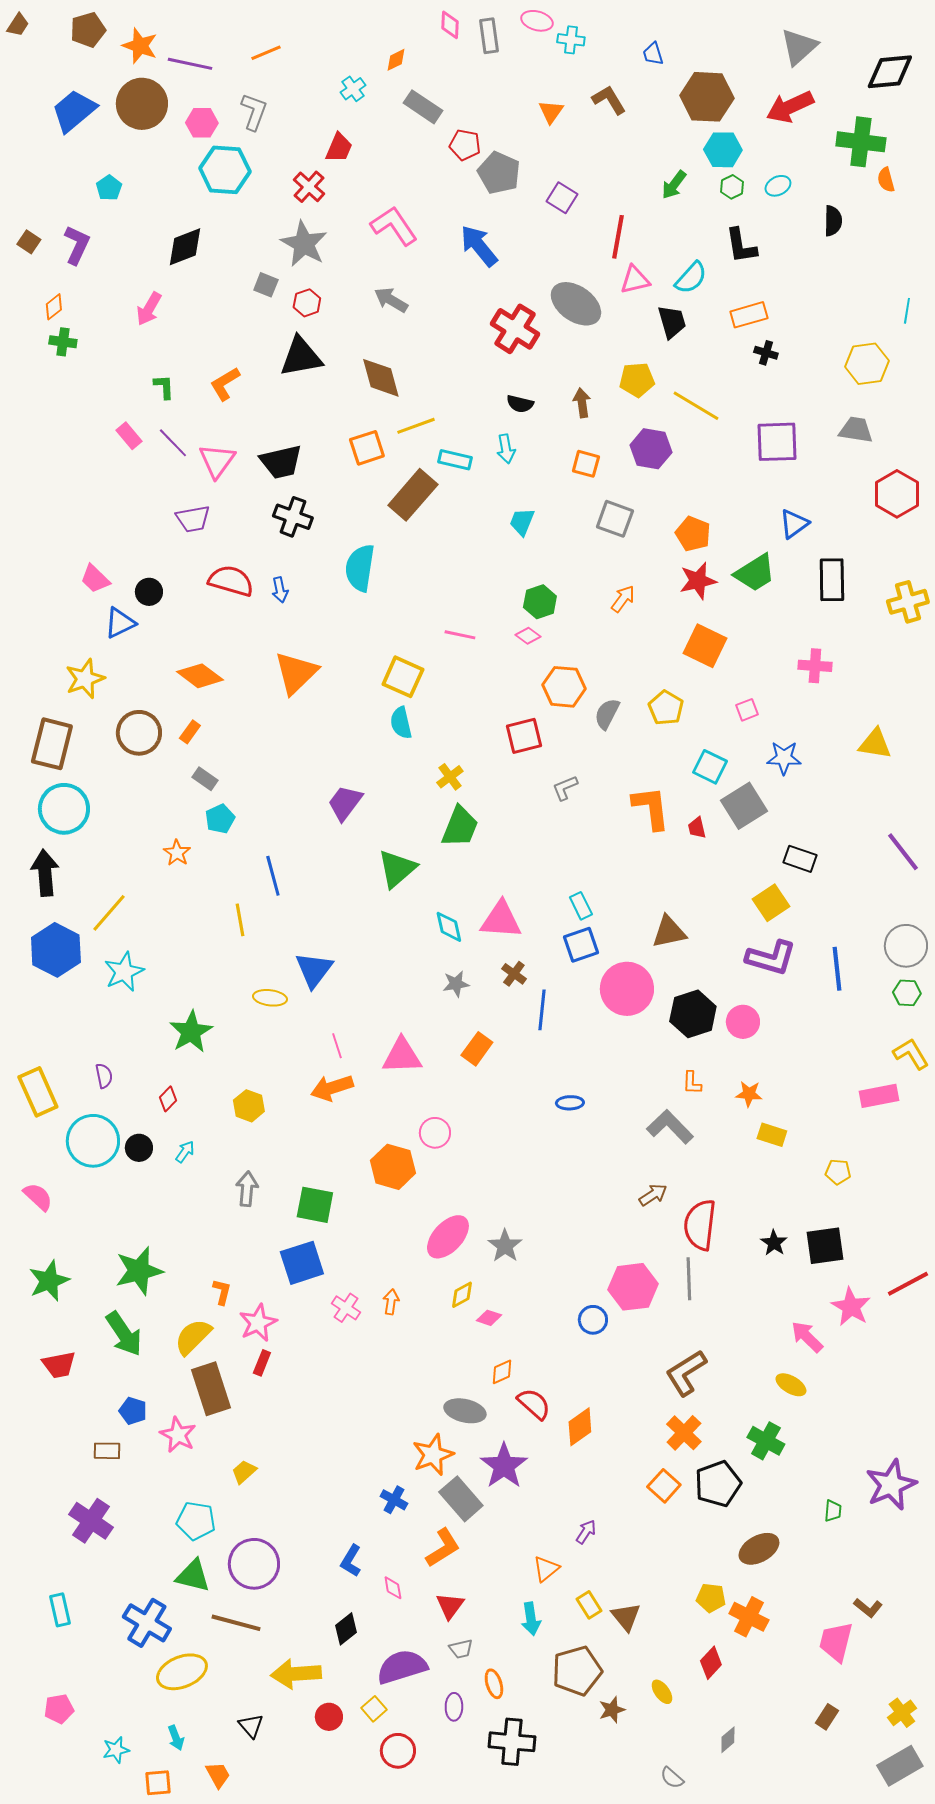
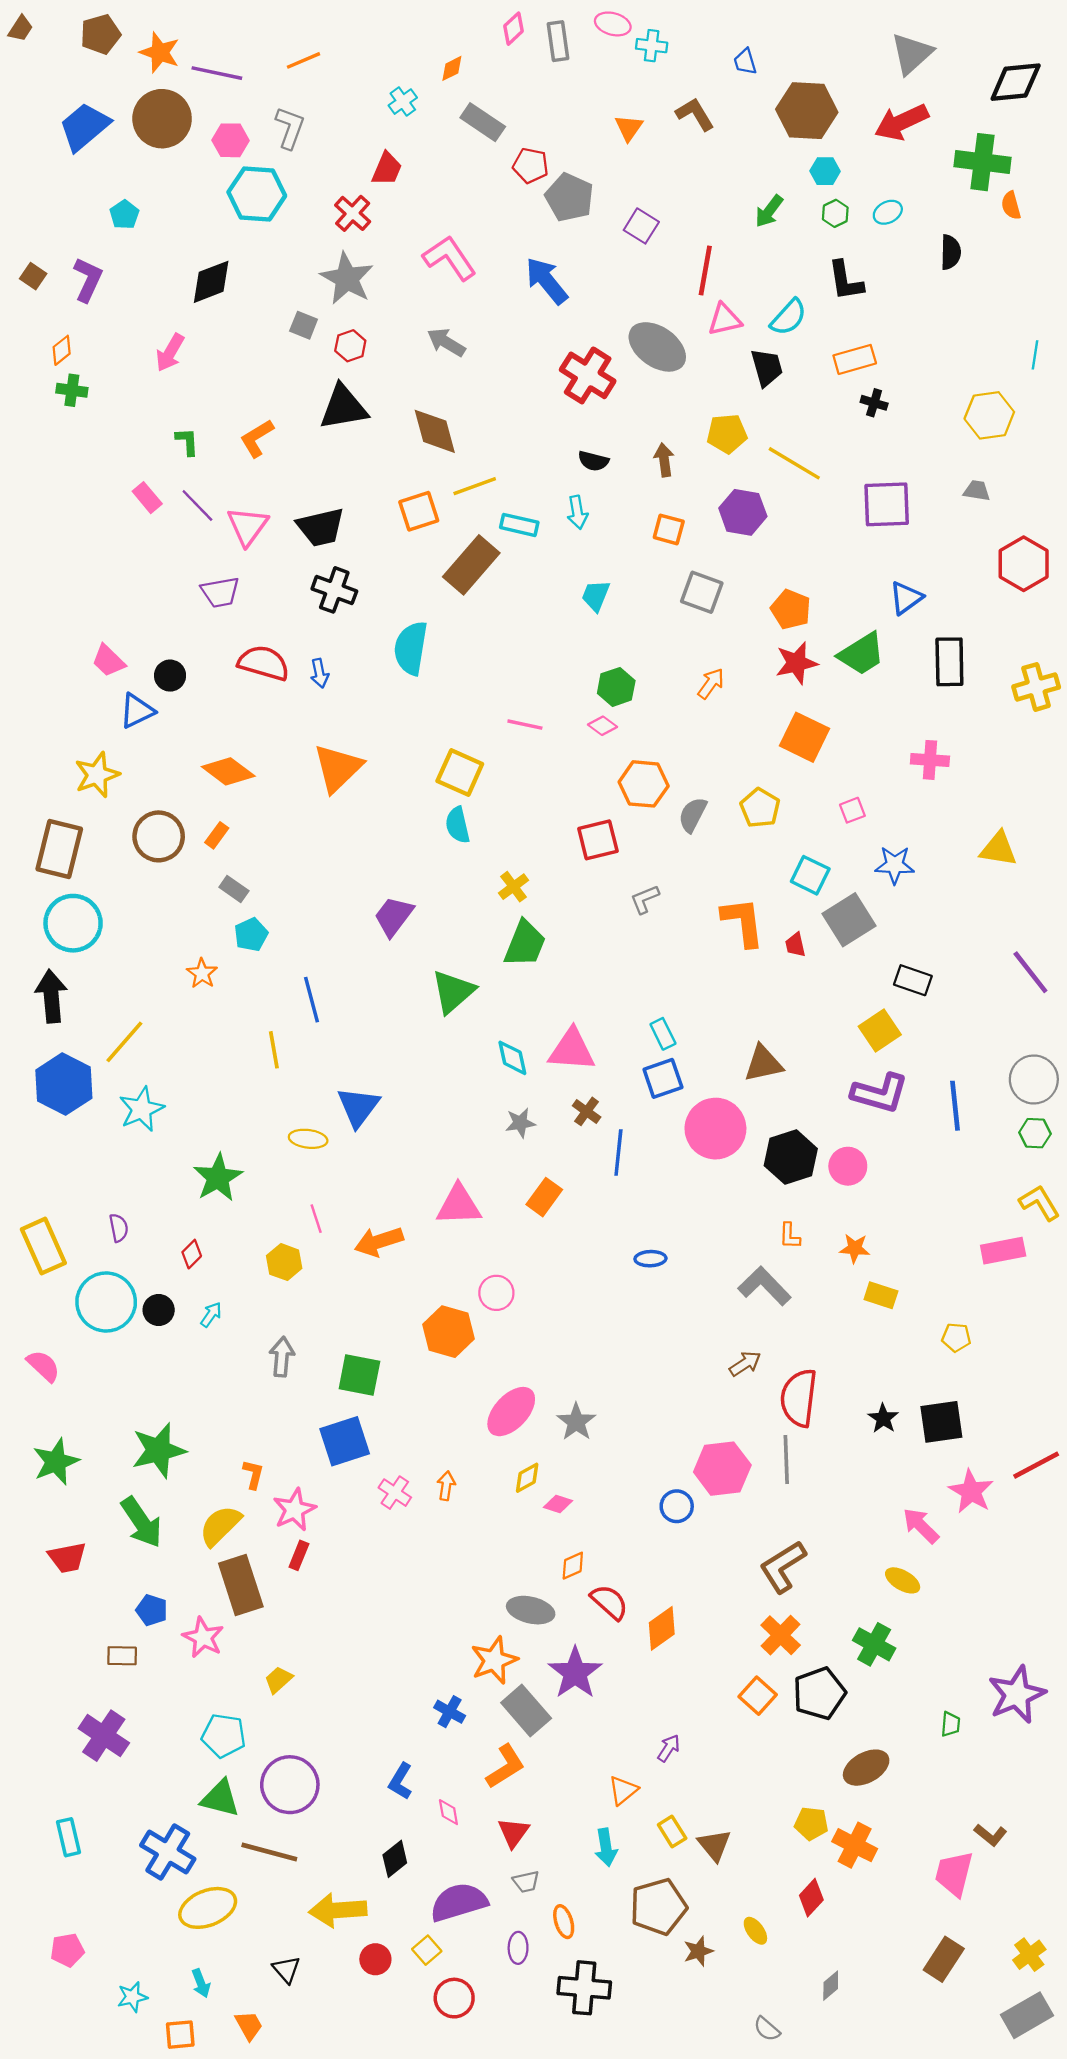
pink diamond: (450, 25) -> (513, 29), turned 44
cyan hexagon: (723, 150) -> (825, 171), size x0.7
gray trapezoid: (856, 430) -> (977, 491), size x0.7
pink line: (337, 1046) -> (316, 1219), moved
brown rectangle: (827, 1717) -> (944, 1959), size x1.5

